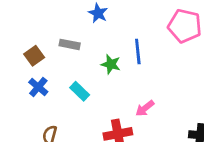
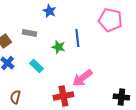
pink arrow: (145, 108) -> (82, 78), size x1.5

